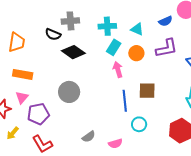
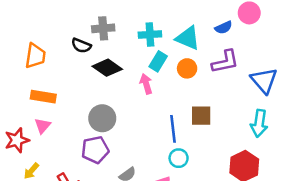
cyan triangle: (137, 29) -> (188, 38), size x1.5
pink arrow: (118, 70) -> (146, 84), moved
purple pentagon: (38, 114) -> (95, 150), moved
cyan circle: (139, 124) -> (179, 158), moved

